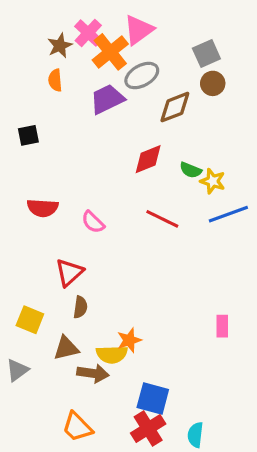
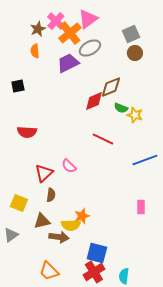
brown diamond: (175, 107) -> (111, 87), moved
blue line: (228, 214) -> (145, 160), moved
pink semicircle: (93, 222) -> (69, 166), moved

